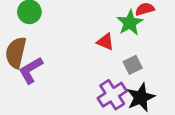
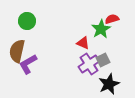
purple cross: (112, 95) -> (89, 64), moved

